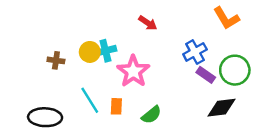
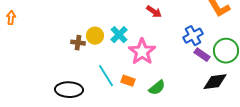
cyan cross: (105, 51) -> (119, 35), turned -30
yellow circle: (90, 52) -> (95, 36), moved
orange rectangle: (116, 106) -> (128, 81), turned -72

